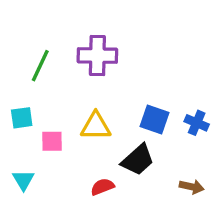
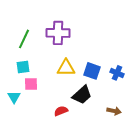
cyan square: (22, 118) -> (23, 67), moved
yellow triangle: (96, 126) -> (66, 68), moved
cyan triangle: (23, 180) -> (14, 97), moved

